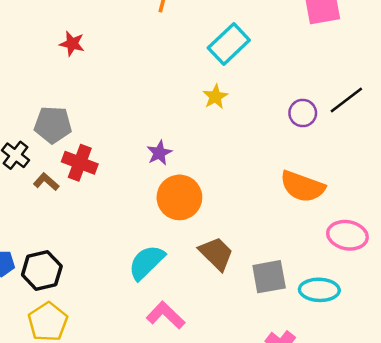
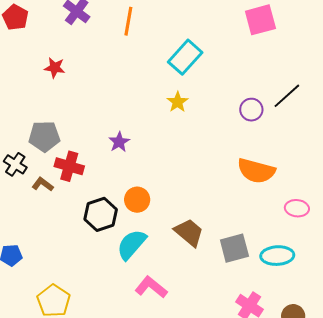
purple star: (159, 153) -> (119, 142), moved
orange circle: (179, 197) -> (137, 200), moved, size x0.7
pink ellipse: (347, 235) -> (297, 208), size x0.7
black hexagon: (42, 271) -> (101, 214), moved

